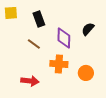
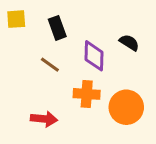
black semicircle: (88, 29) -> (129, 43), turned 80
orange circle: (86, 73) -> (126, 107), size x1.5

